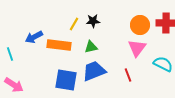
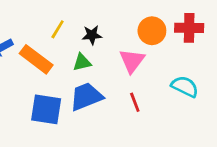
black star: (93, 21) -> (92, 35), moved
orange rectangle: (59, 45) -> (36, 59), turned 30
pink triangle: (137, 48) -> (132, 61), moved

